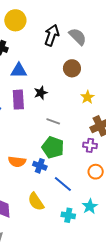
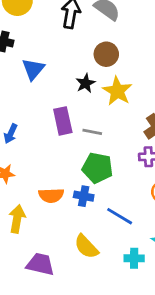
blue triangle: (19, 71) -> (33, 69), turned -42
black star: (41, 93) -> (85, 83), moved
yellow star: (87, 97) -> (117, 91), moved, size x1.5
purple rectangle: (18, 100) -> (63, 121), moved

